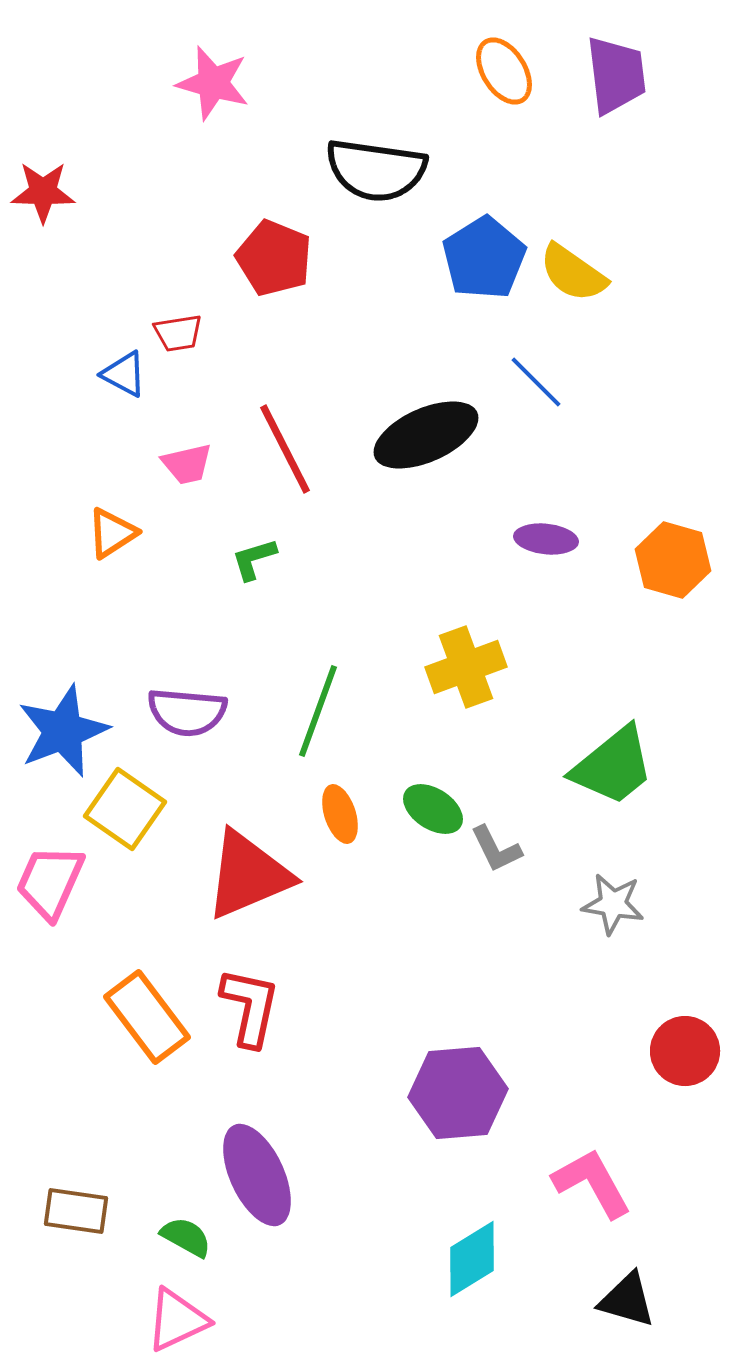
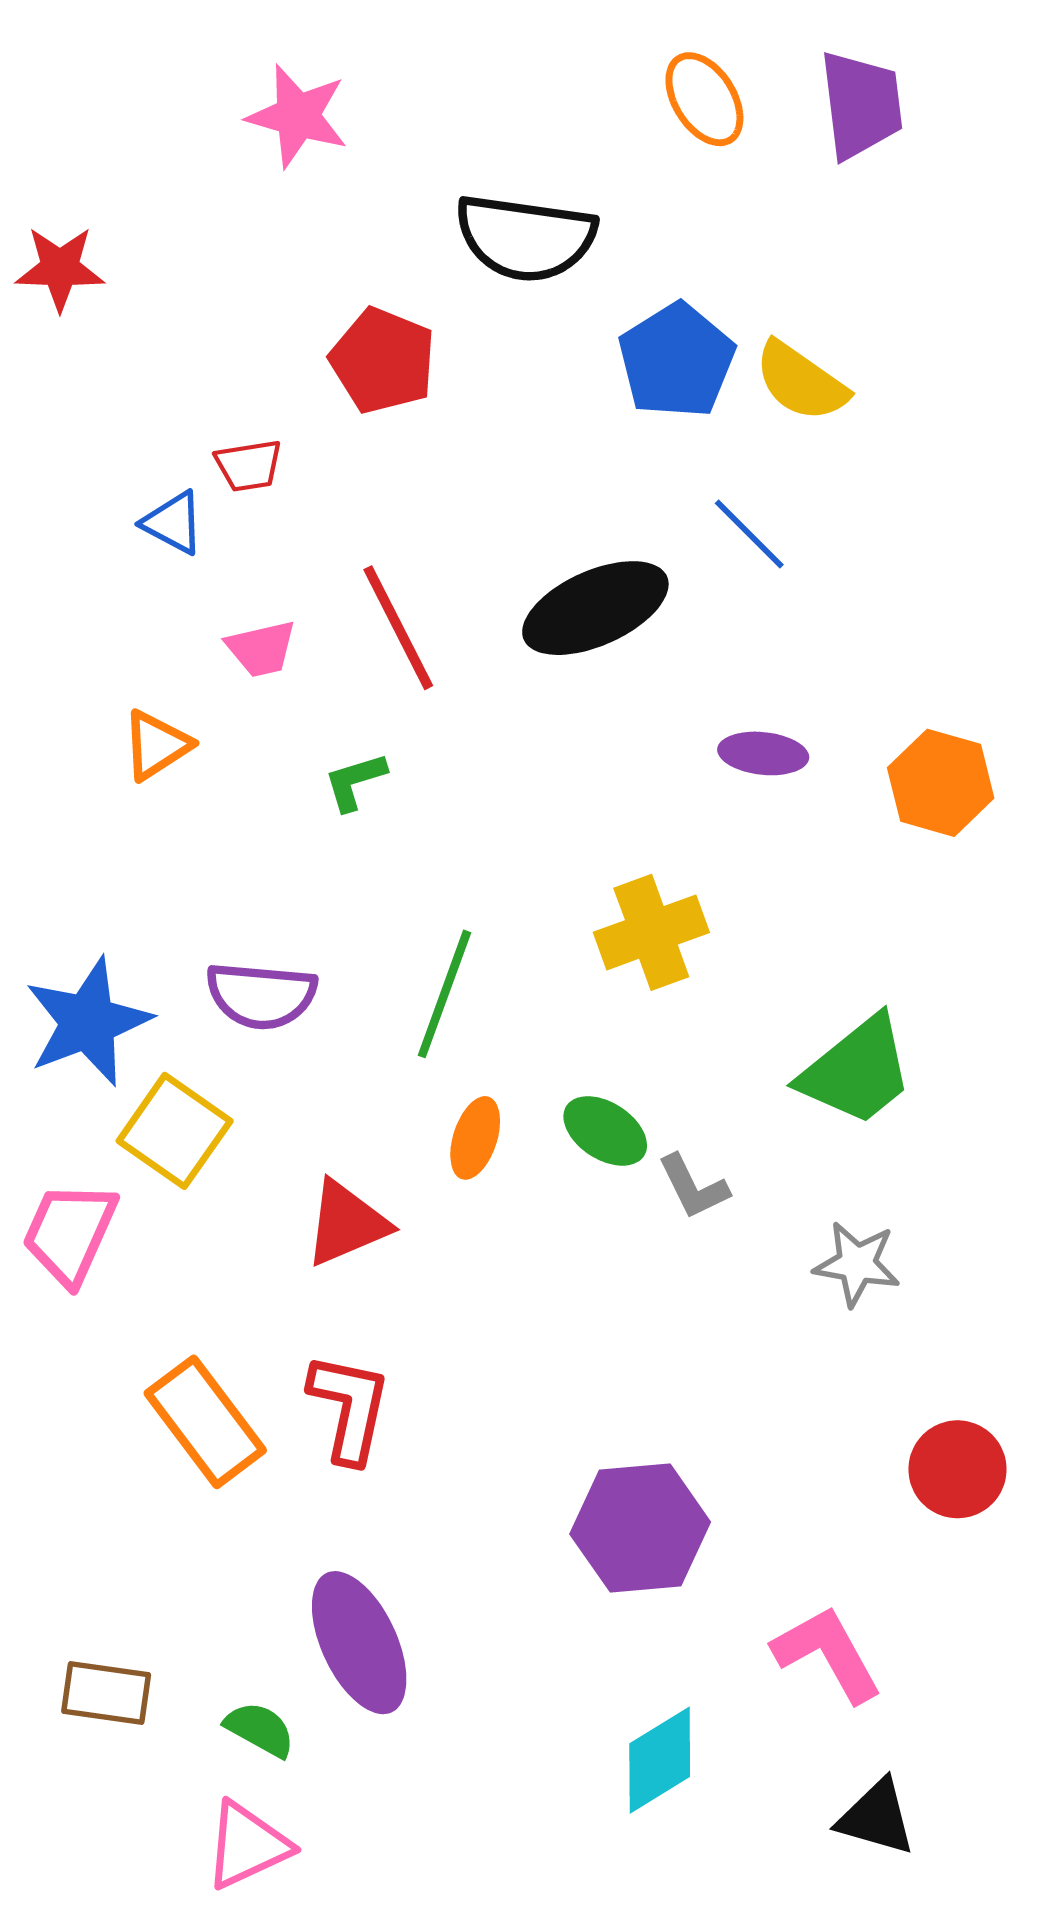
orange ellipse: (340, 814) -> (475, 1138), turned 36
red triangle: (248, 875) -> (347, 1223), size x0.7

